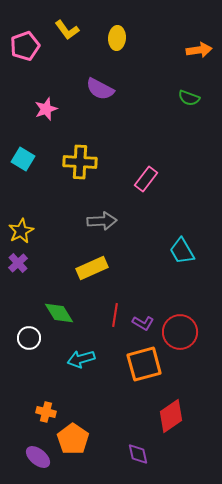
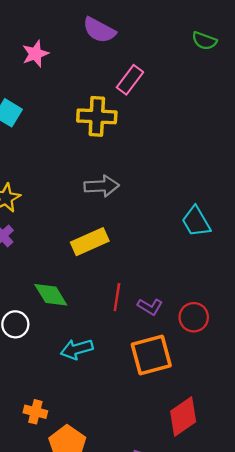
yellow cross: (80, 162) -> (97, 116), moved
pink rectangle: (146, 179) -> (130, 80), moved
red circle: (180, 332) -> (194, 317), size x0.7

